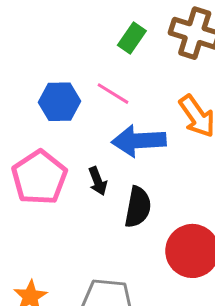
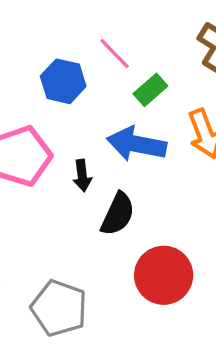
green rectangle: (132, 38) -> (150, 90), moved
pink line: (113, 94) -> (115, 54), moved

